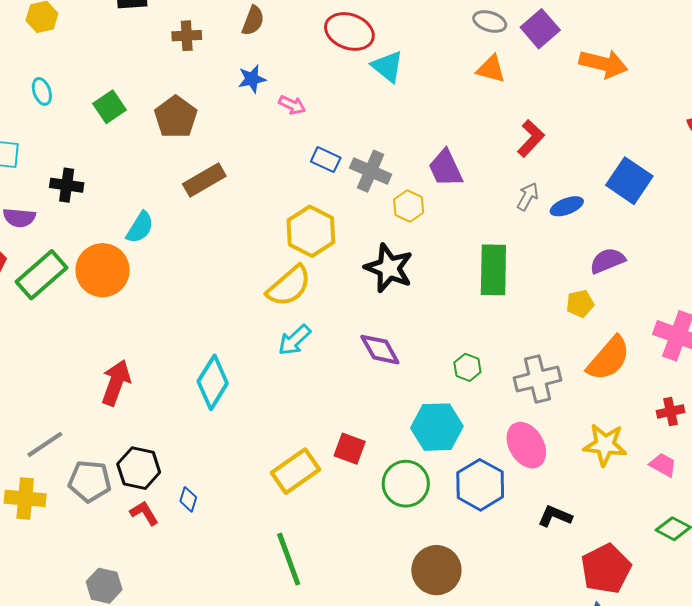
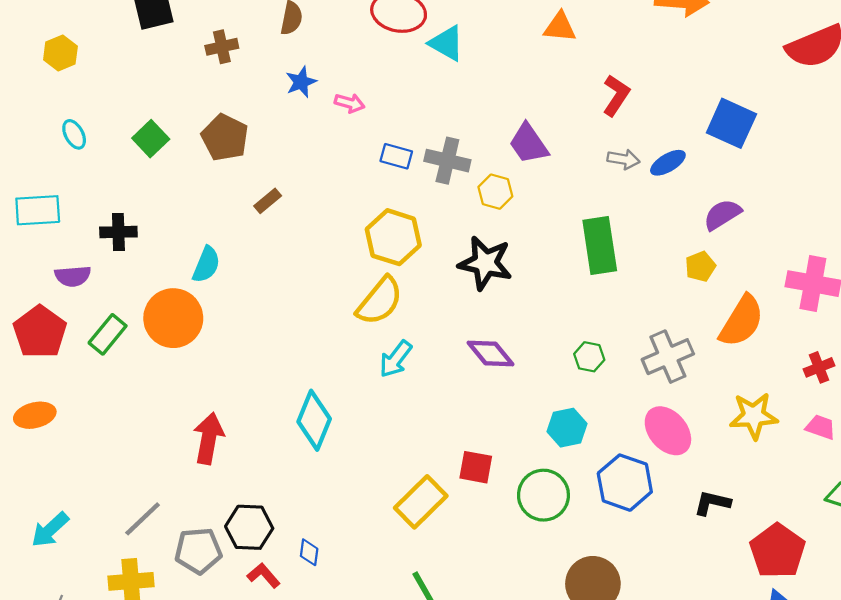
brown rectangle: (204, 180) -> (268, 201), size x0.6
gray arrow: (528, 196) -> (623, 159), turned 80
green rectangle: (42, 275) -> (108, 334), size x0.7
cyan hexagon: (437, 427) -> (567, 428), size x0.7

